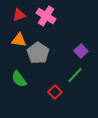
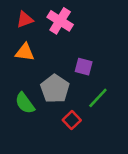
purple square: (81, 51) -> (84, 67), moved, turned -32
gray pentagon: (38, 53) -> (55, 89), moved

